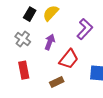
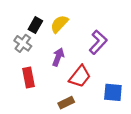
gray cross: (23, 39) -> (23, 43), moved
red rectangle: (24, 70) -> (29, 78), moved

